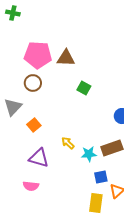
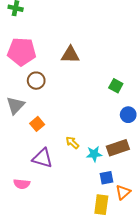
pink pentagon: (38, 55) -> (22, 52), moved
green square: (84, 88) -> (116, 86), moved
pink semicircle: (31, 186) -> (22, 184), moved

